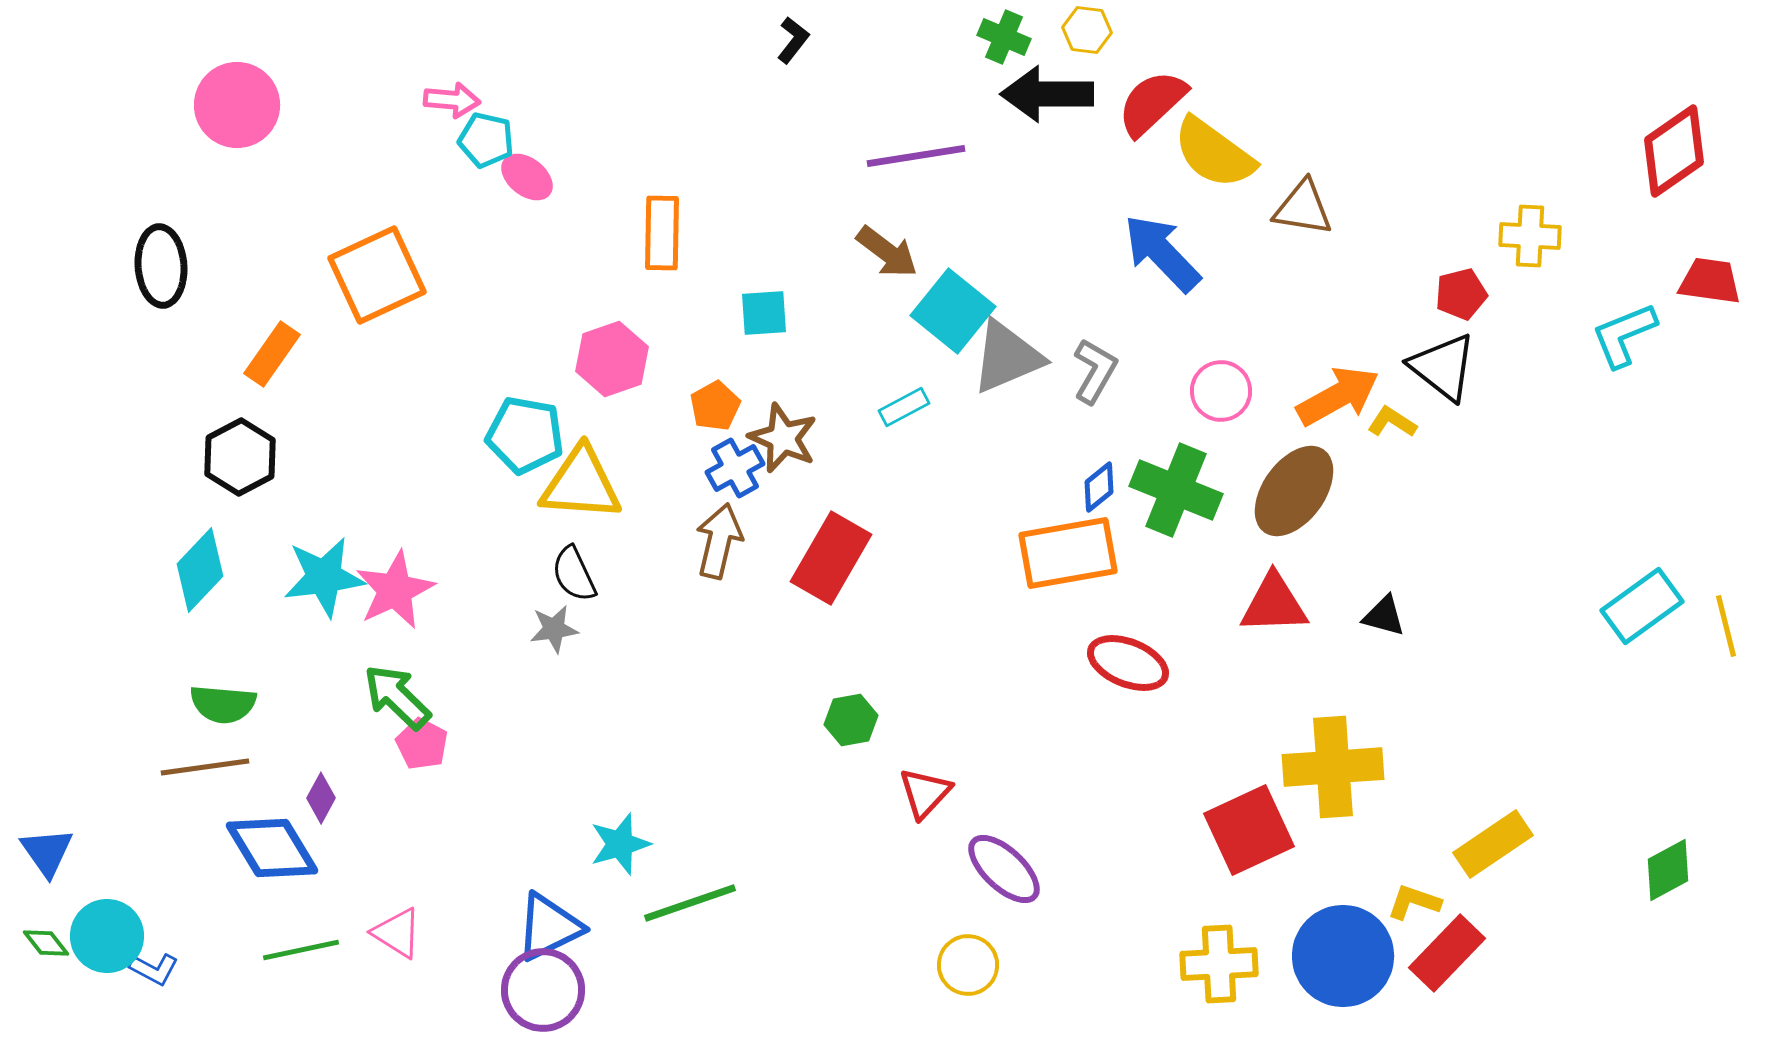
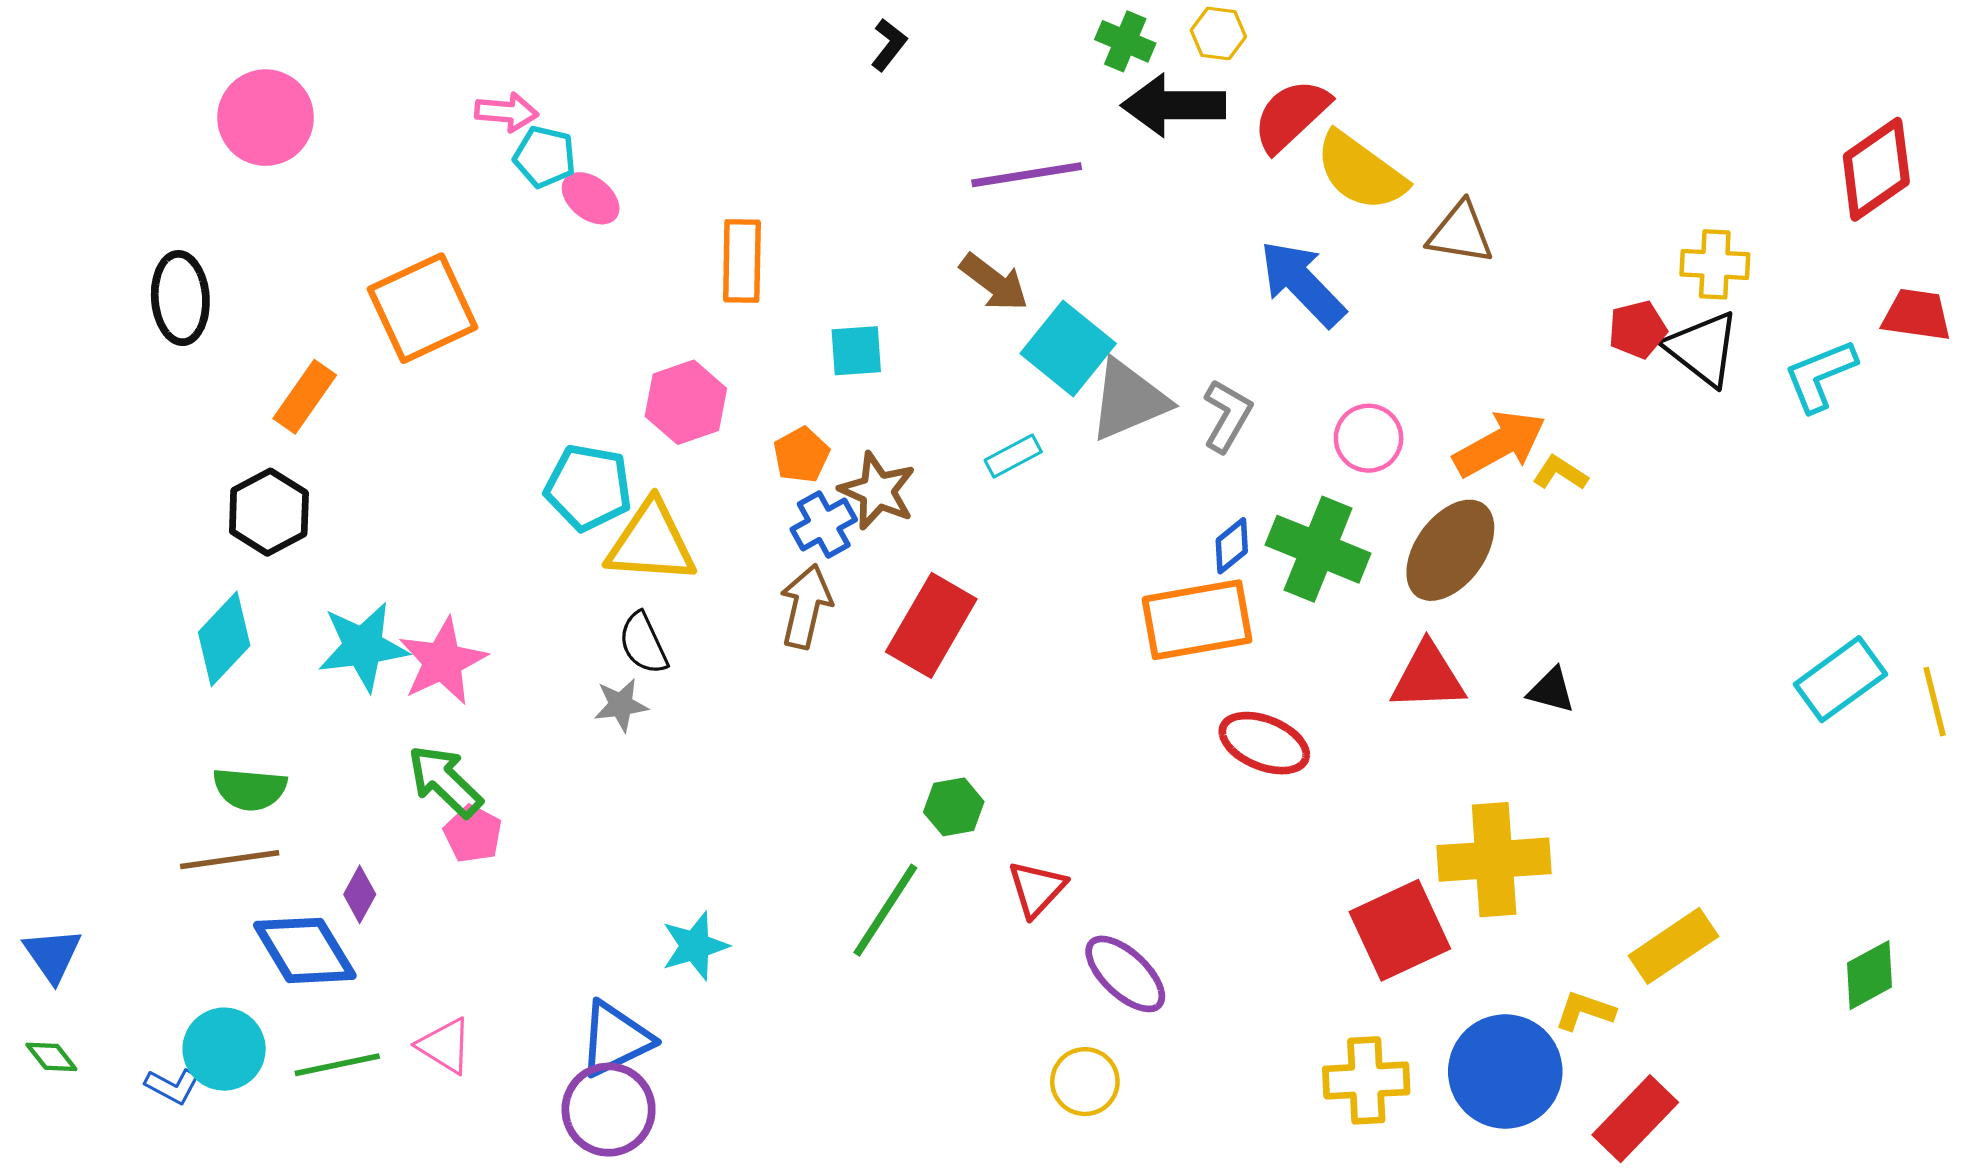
black triangle: (1443, 367) -> (1703, 348), moved
green line: (690, 903) -> (885, 910), moved, turned -38
cyan circle: (107, 936) -> (224, 1049), moved
red rectangle: (1447, 953) -> (1635, 1119), moved

